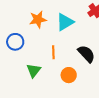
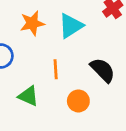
green triangle: (34, 71) -> (28, 96), turned -42

